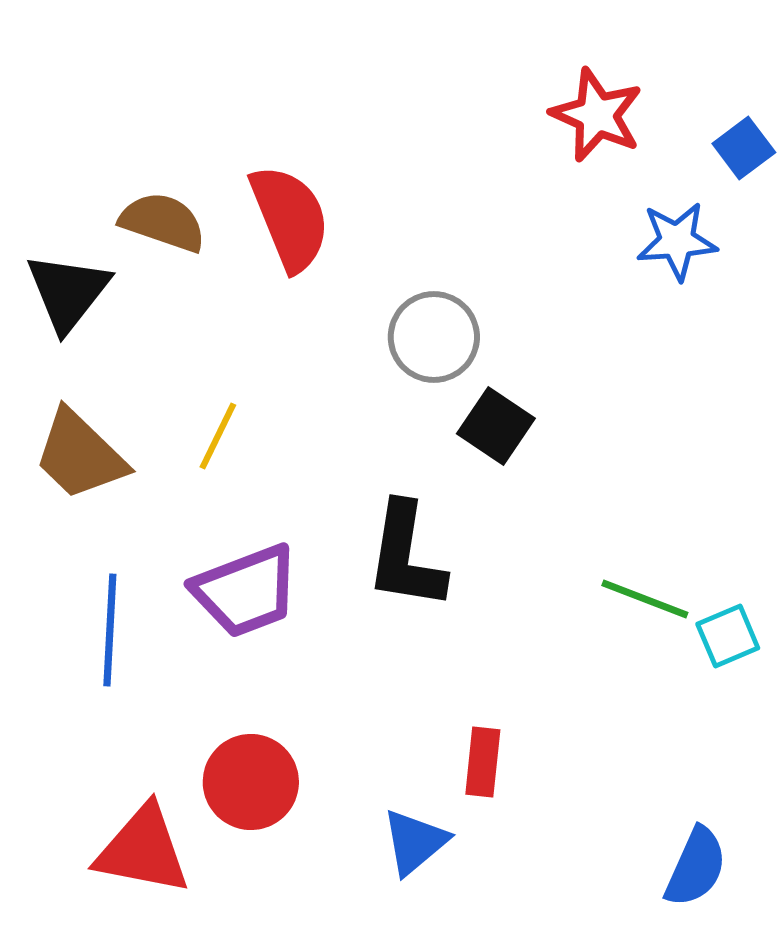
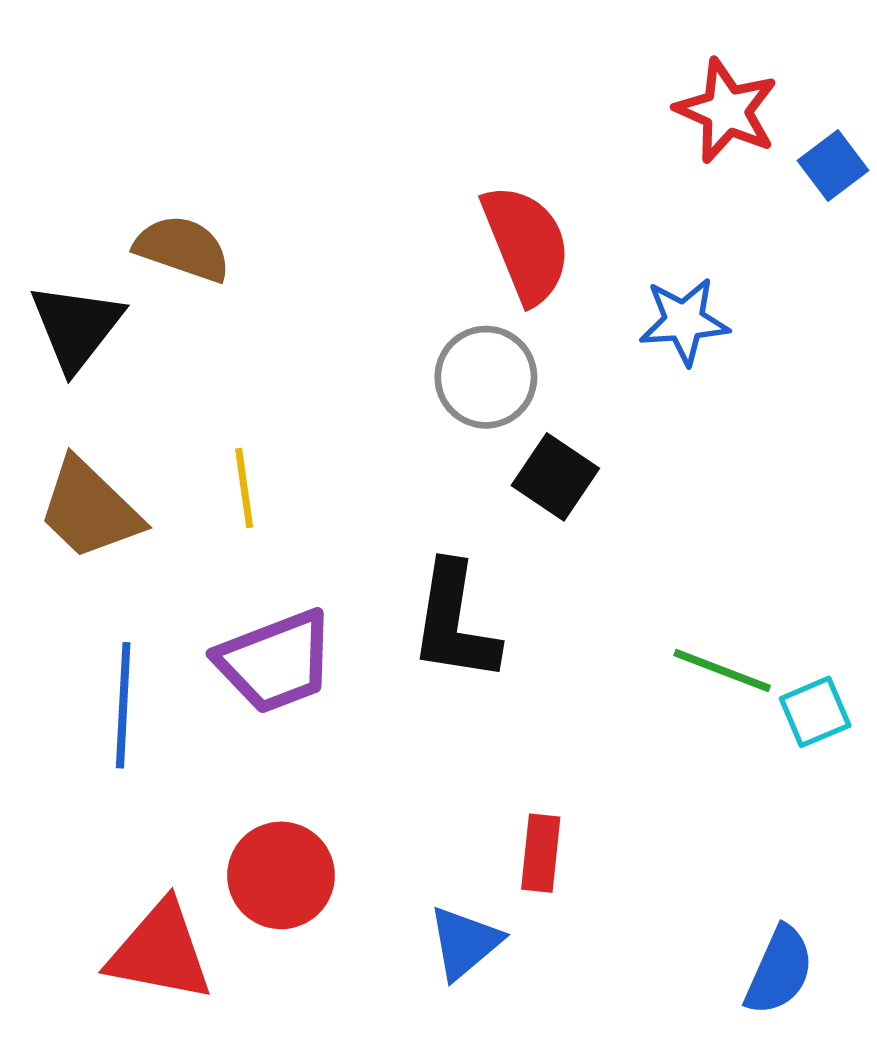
red star: (597, 115) -> (727, 111), moved
red semicircle: (290, 218) -> (526, 244), moved
blue star: (677, 241) -> (684, 321), moved
yellow line: (218, 436) -> (244, 488), turned -34

